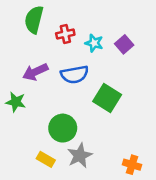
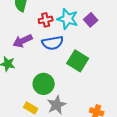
red cross: (65, 34) -> (46, 20), moved
cyan star: (94, 43) -> (68, 19), size x1.5

